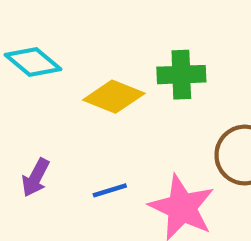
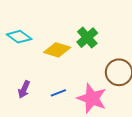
green cross: (181, 75) -> (87, 38), turned -35

